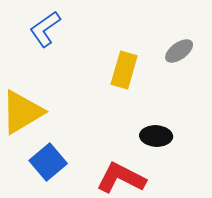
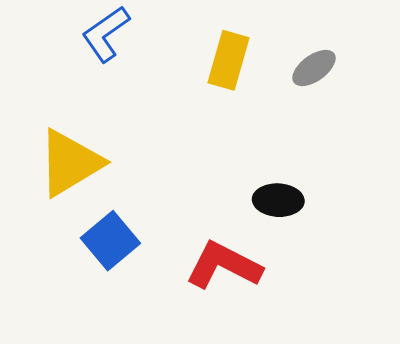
yellow rectangle: (124, 70) -> (229, 60), moved

